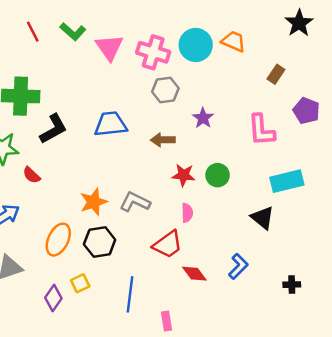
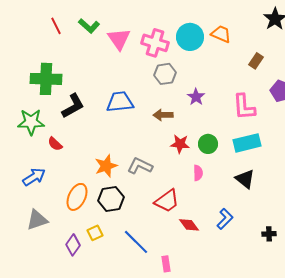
cyan rectangle: (287, 181) -> (247, 143), moved
pink semicircle: (187, 213) -> (198, 173), moved
blue line: (130, 294) -> (136, 242), turned -52

